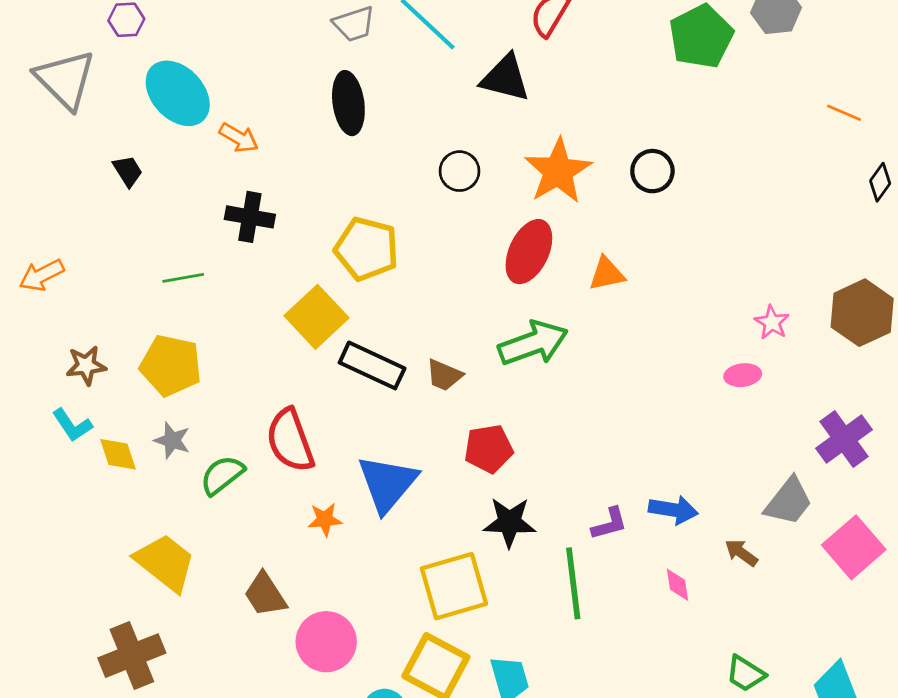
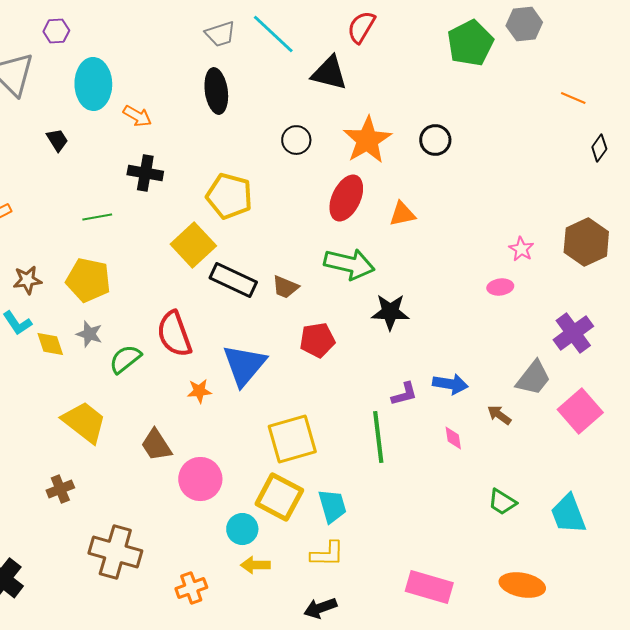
cyan ellipse: (178, 93) -> (93, 84), turned 42
green arrow: (533, 343) -> (349, 264), turned 33
black star: (509, 522) -> (390, 312), moved
brown cross: (132, 656) -> (60, 489), size x0.6

